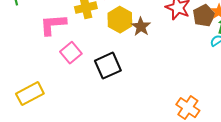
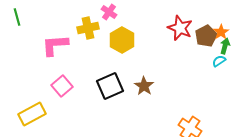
brown star: (141, 27) -> (144, 86), moved
pink square: (71, 53) -> (62, 86), moved

